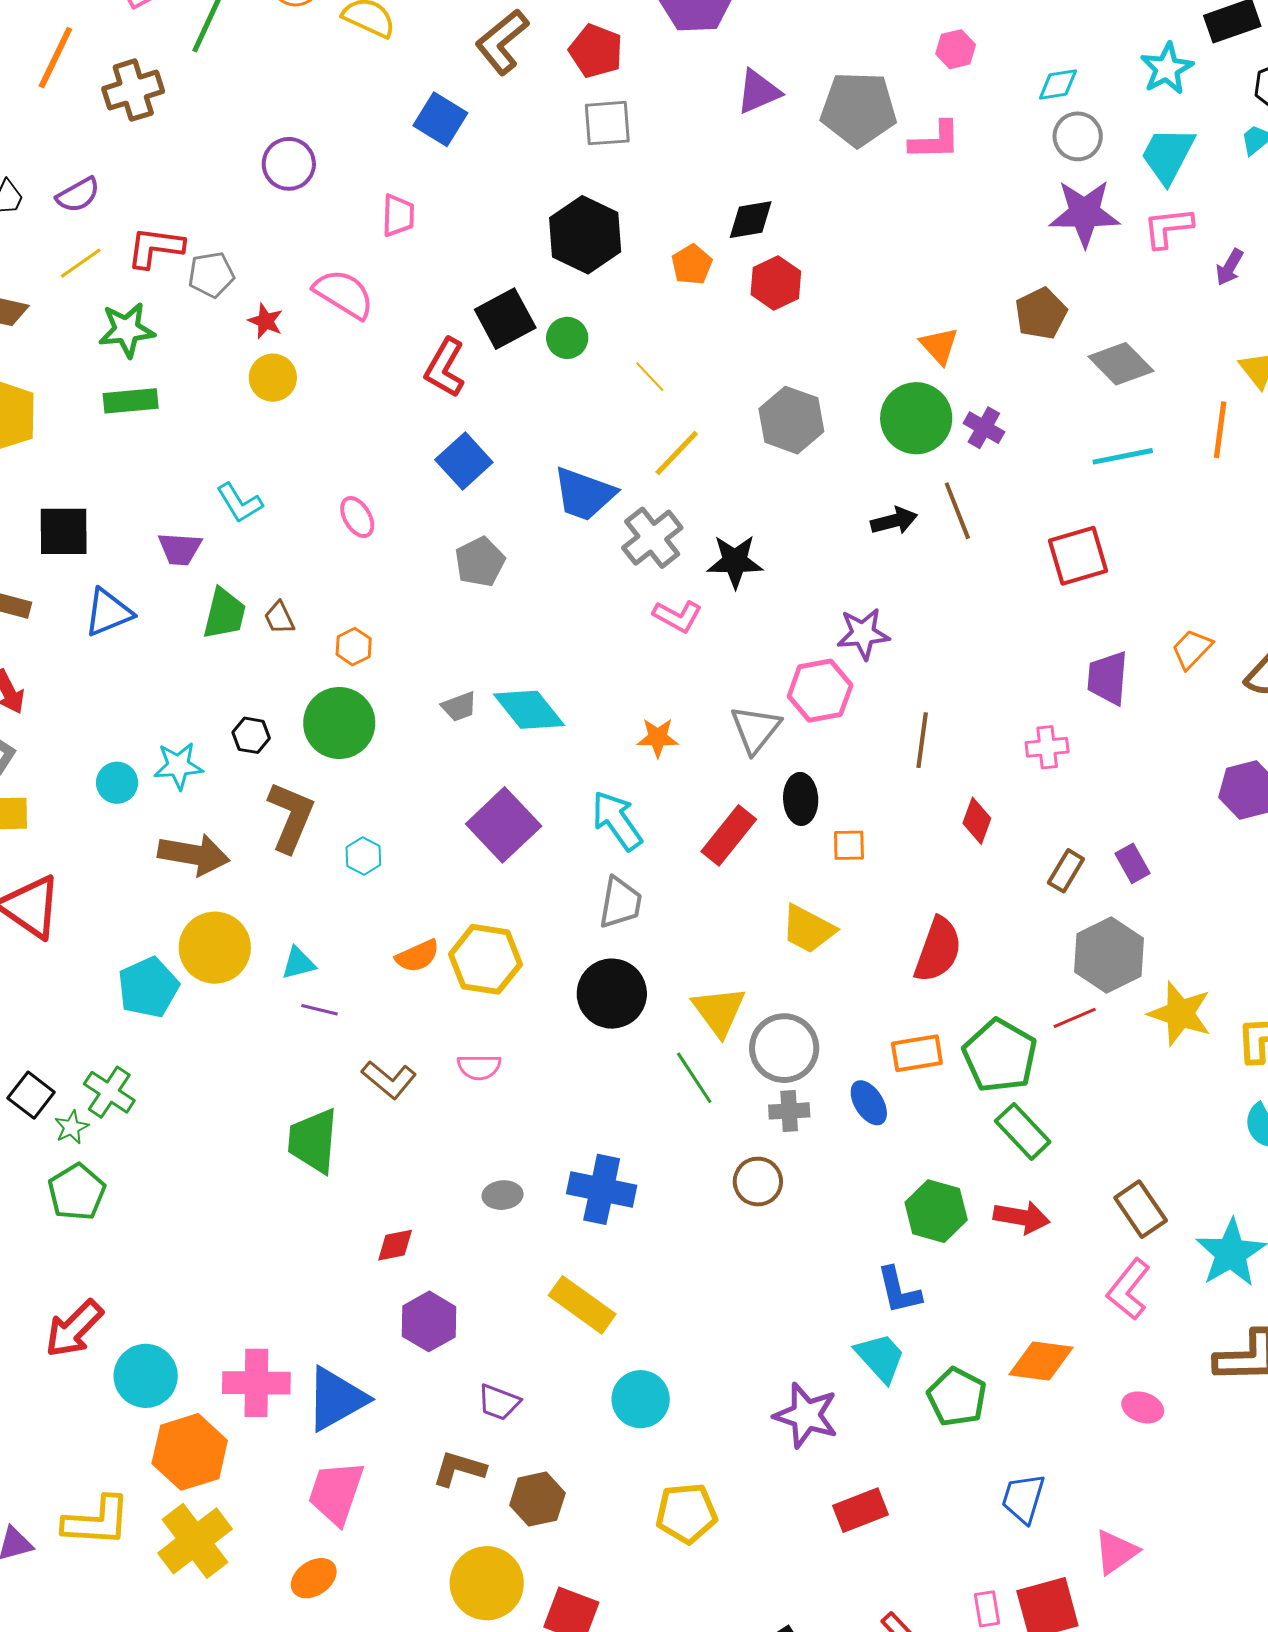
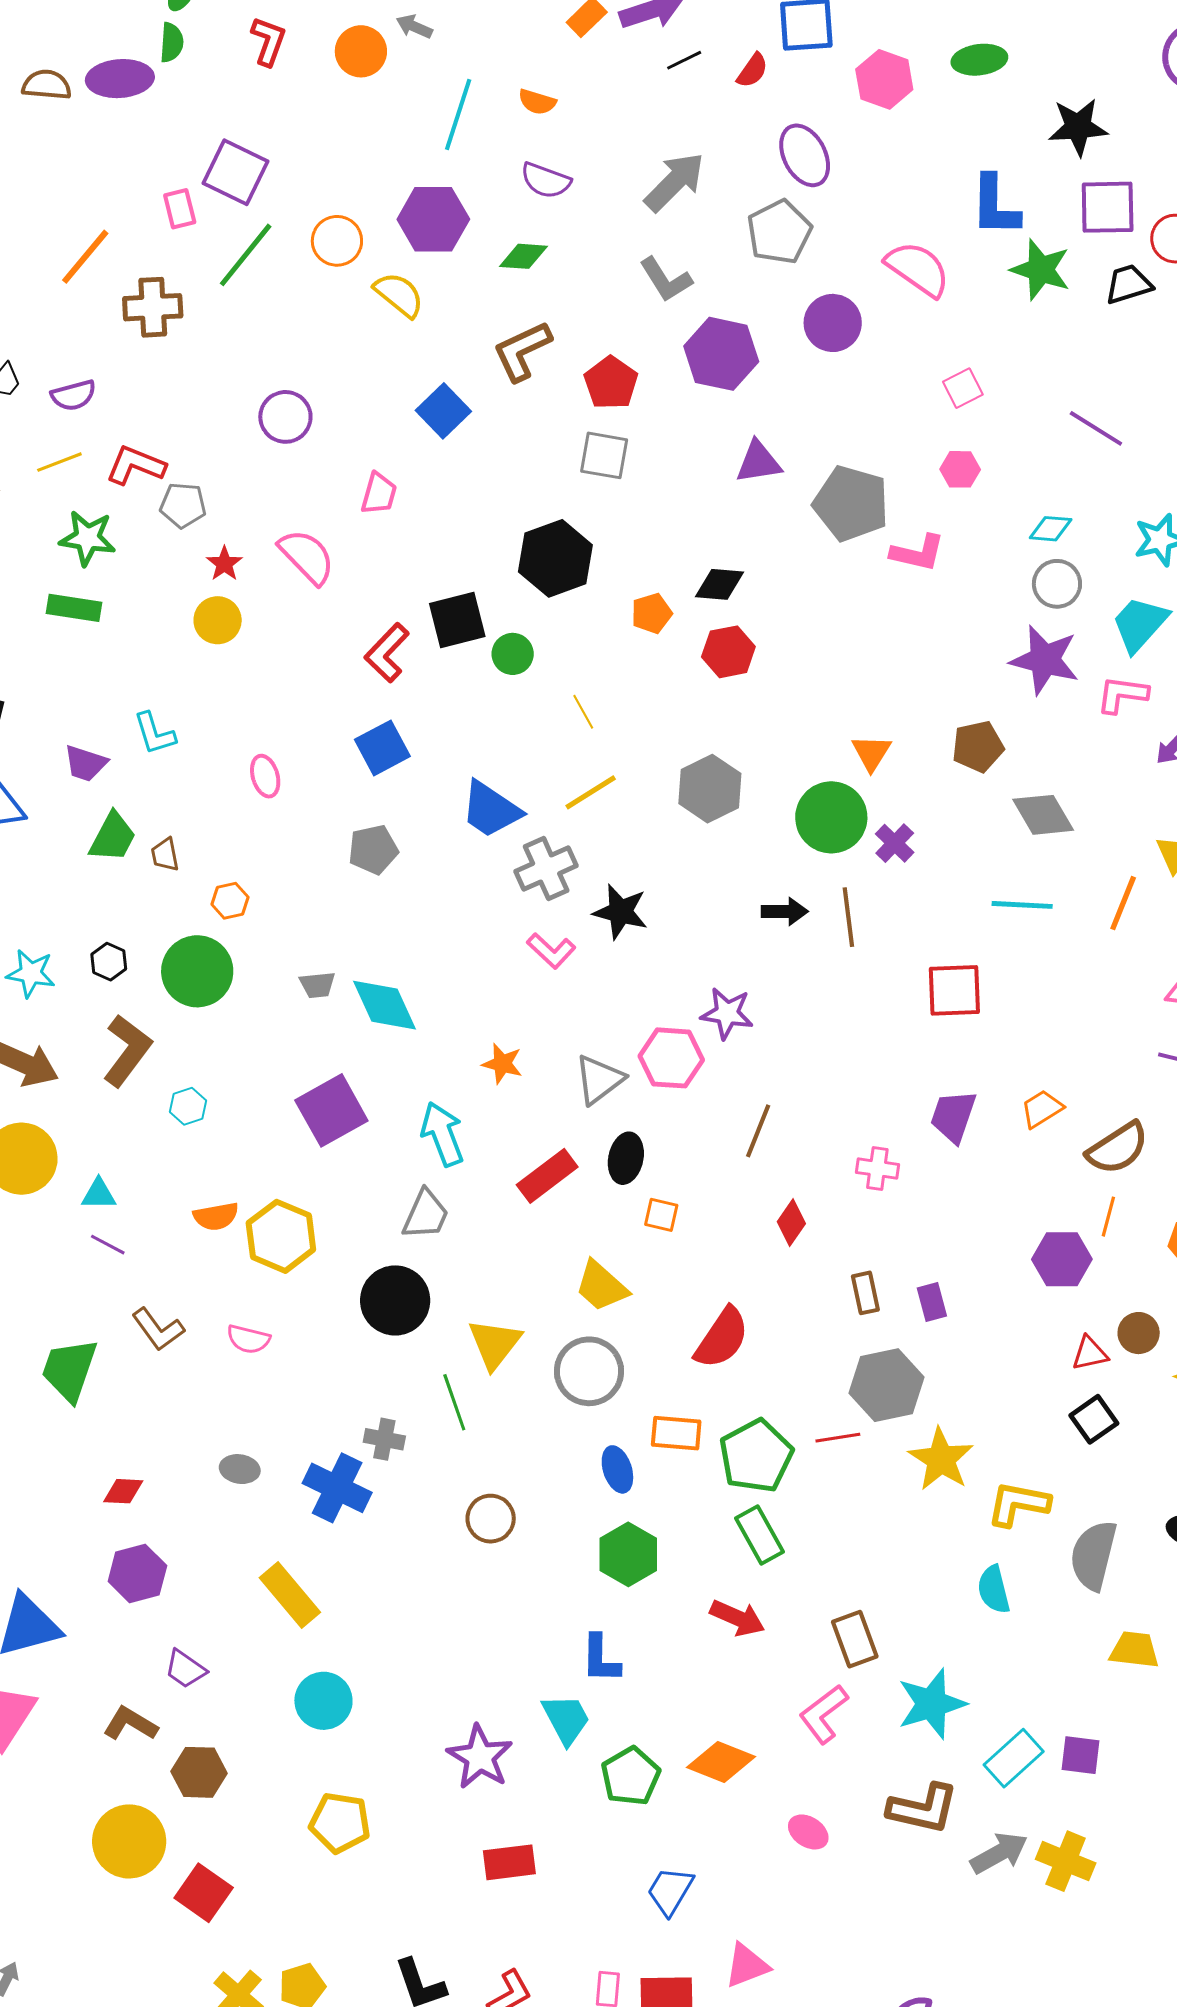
brown rectangle: (1066, 871) -> (865, 1293), turned -57
gray circle: (784, 1048) -> (589, 1371), moved
gray cross: (789, 1111) -> (384, 1439), moved
green hexagon: (936, 1211) -> (628, 1554), moved

